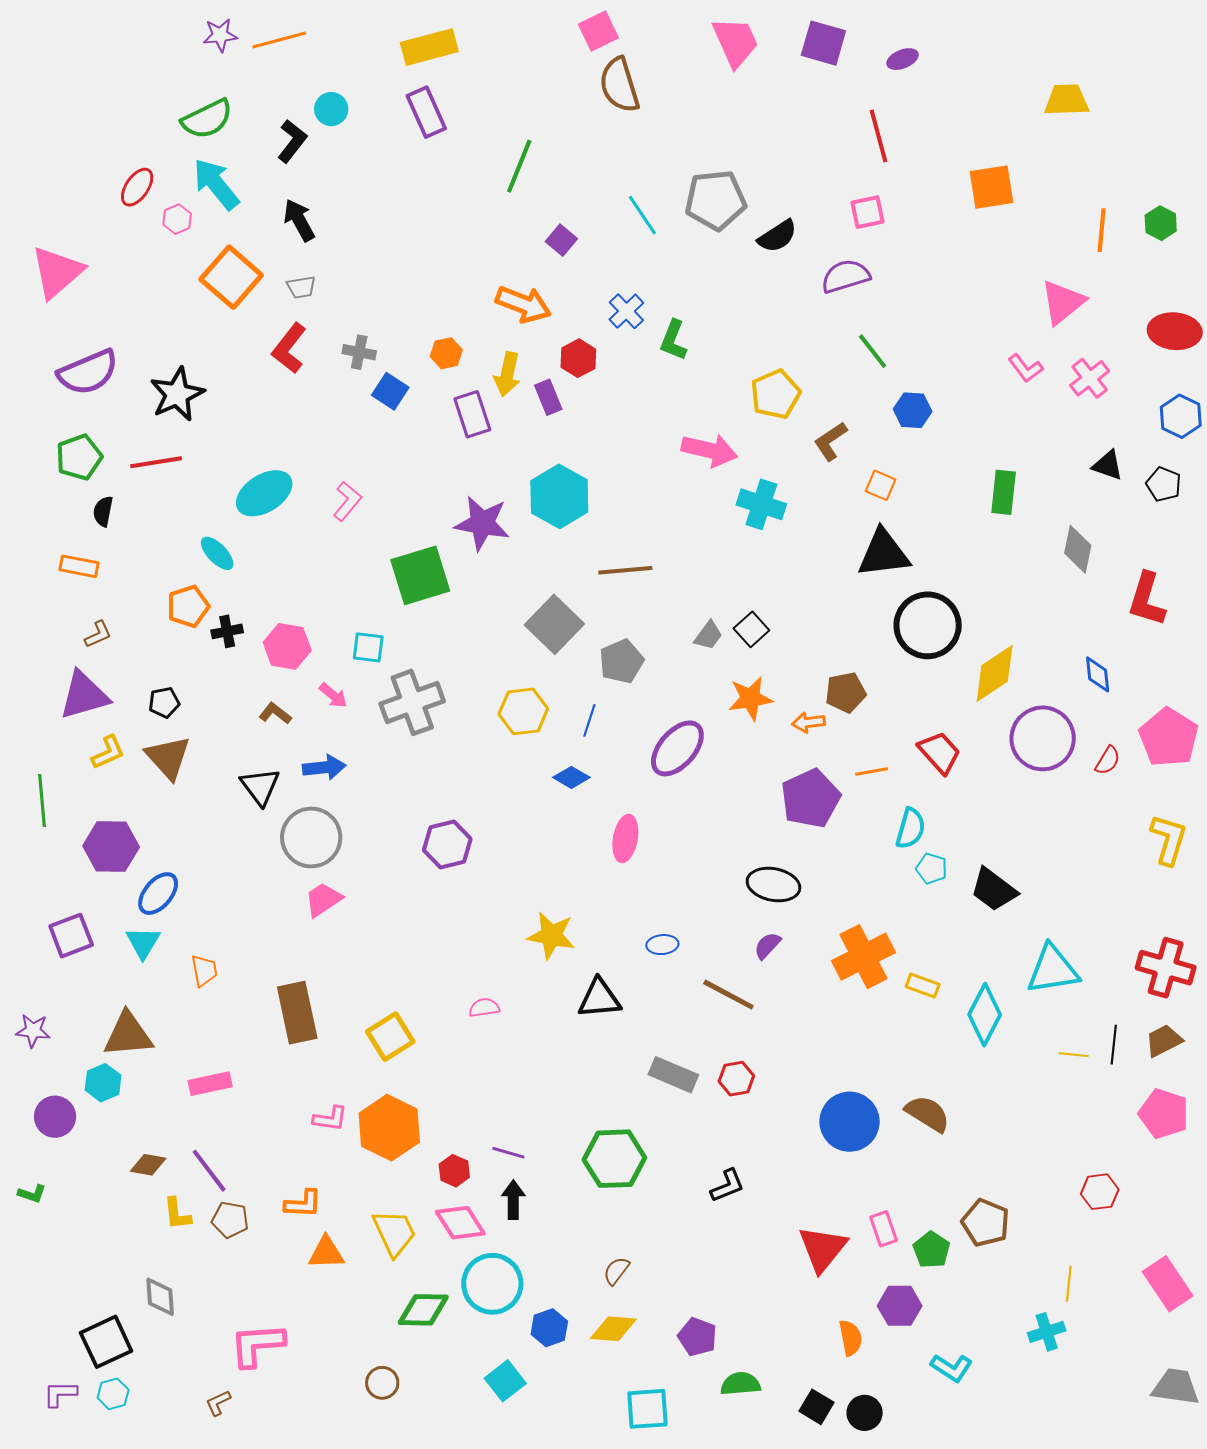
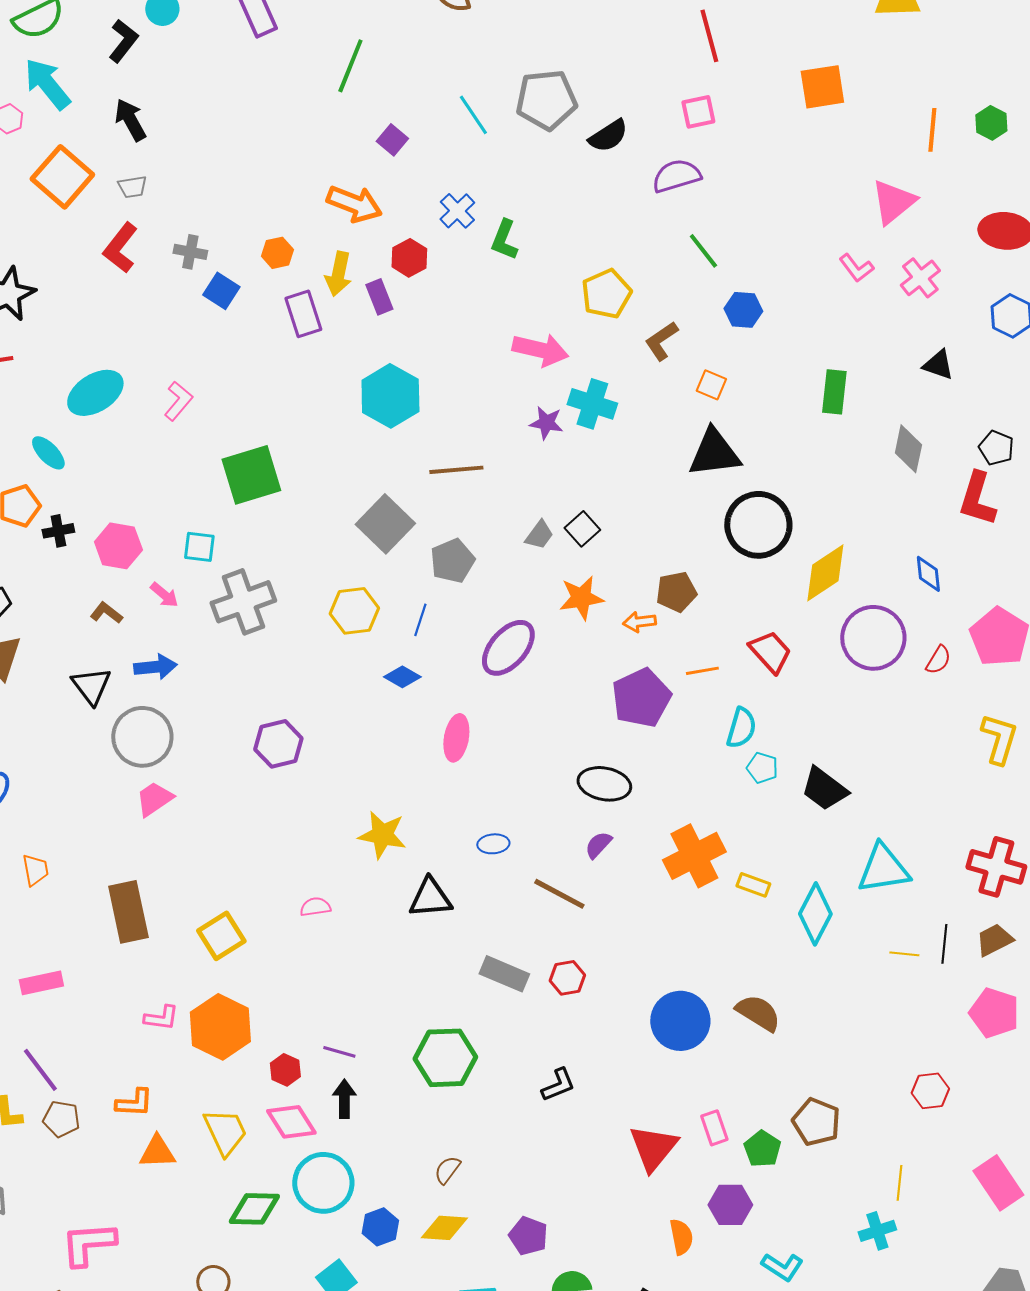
black pentagon: (1164, 484) -> (996, 448), moved
purple star: (482, 523) -> (546, 423), moved, size x0.6

